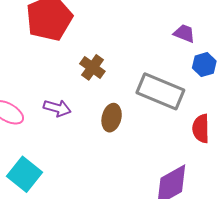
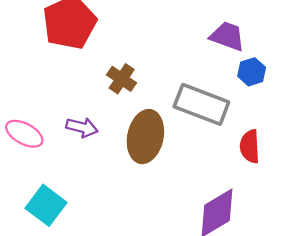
purple trapezoid: (184, 33) -> (227, 36), size x1.4
brown ellipse: (112, 118) -> (145, 137), size x1.6

